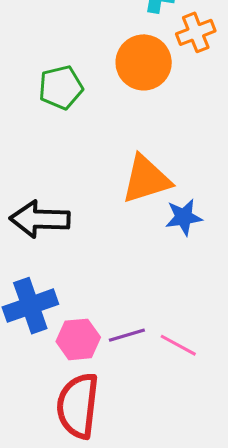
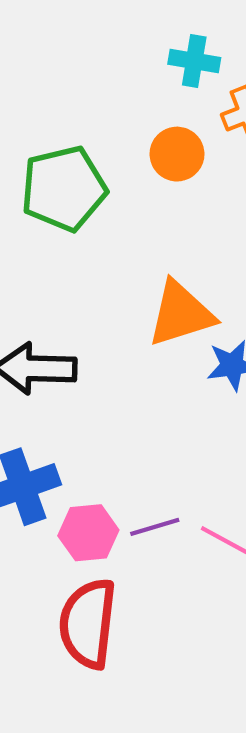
orange circle: (144, 62) -> (177, 154), size x0.7
green pentagon: (61, 88) -> (64, 188), size x1.4

